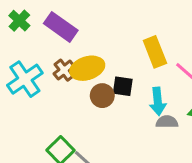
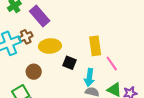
brown cross: (64, 70) -> (26, 37), moved
brown circle: (102, 96) -> (34, 72), moved

